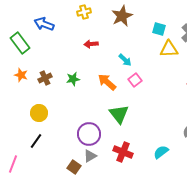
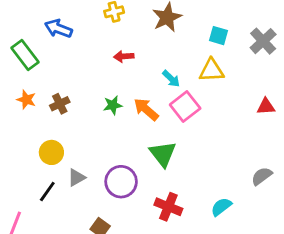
yellow triangle: (169, 49) -> (212, 70), moved
green star: (73, 79) -> (113, 105), moved
pink square: (135, 80) -> (185, 107), size x1.5
gray triangle: (90, 156) -> (76, 178), moved

